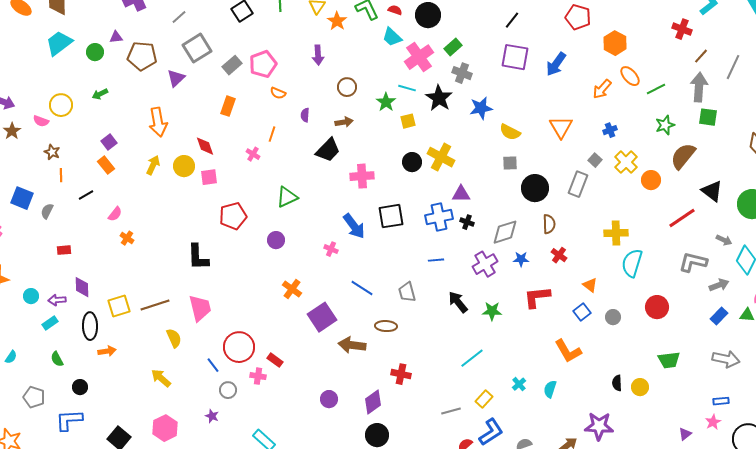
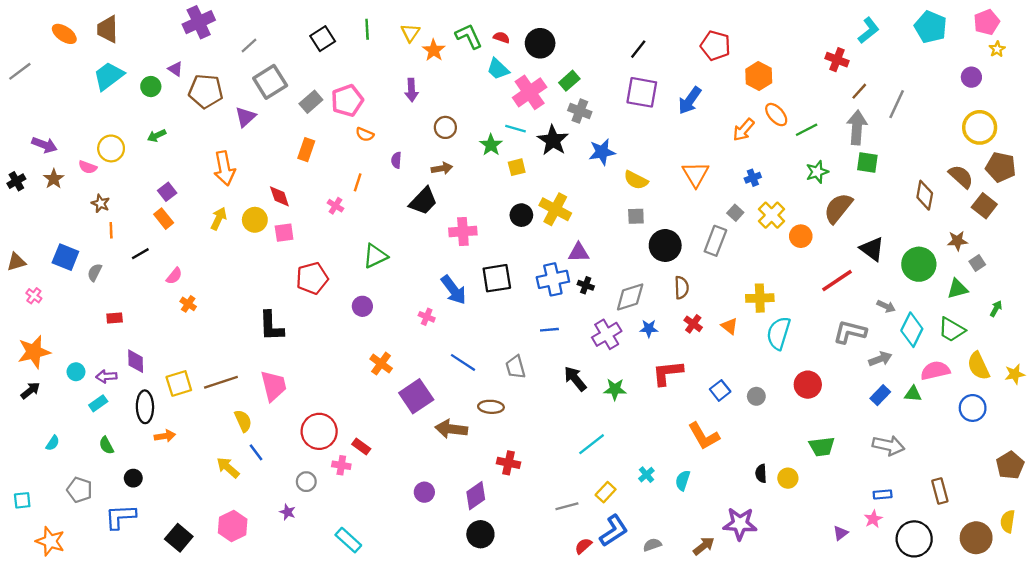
purple triangle: (116, 37) -> (175, 69), turned 40
orange triangle: (590, 285) -> (729, 326), moved
blue line: (213, 365) -> (256, 452), moved

